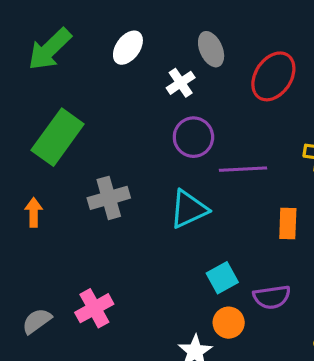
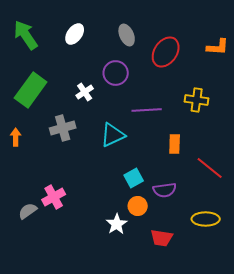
green arrow: (50, 49) -> (26, 35), turned 100
white cross: (181, 83) -> (85, 92), moved
purple circle: (193, 137) -> (116, 73), moved
gray semicircle: (37, 321) -> (28, 211), moved

